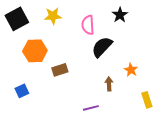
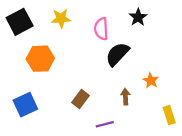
brown rectangle: (60, 70) -> (81, 99), moved, turned -35
blue square: (22, 91) -> (25, 105), size x1.5

